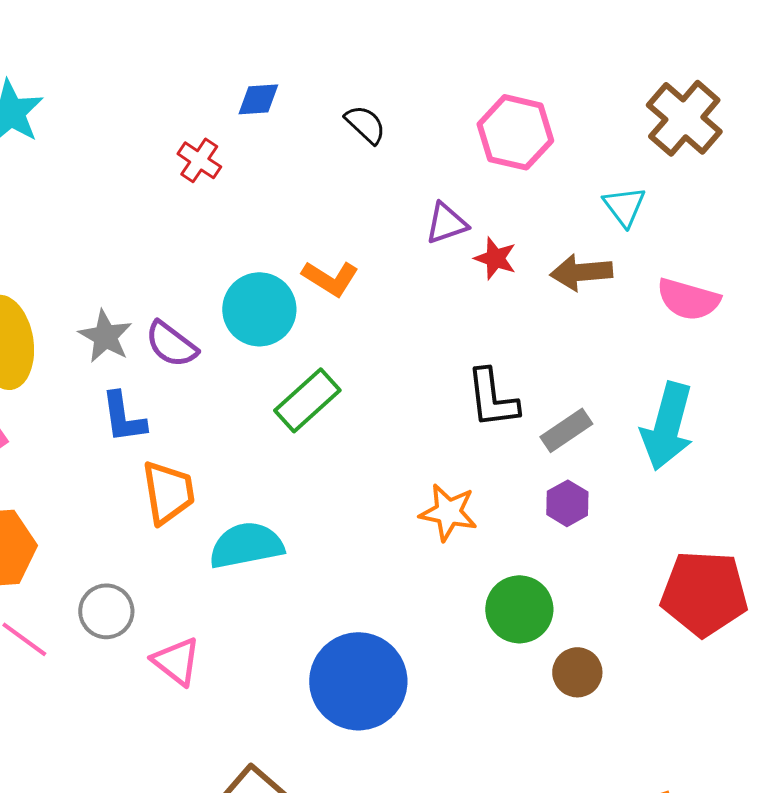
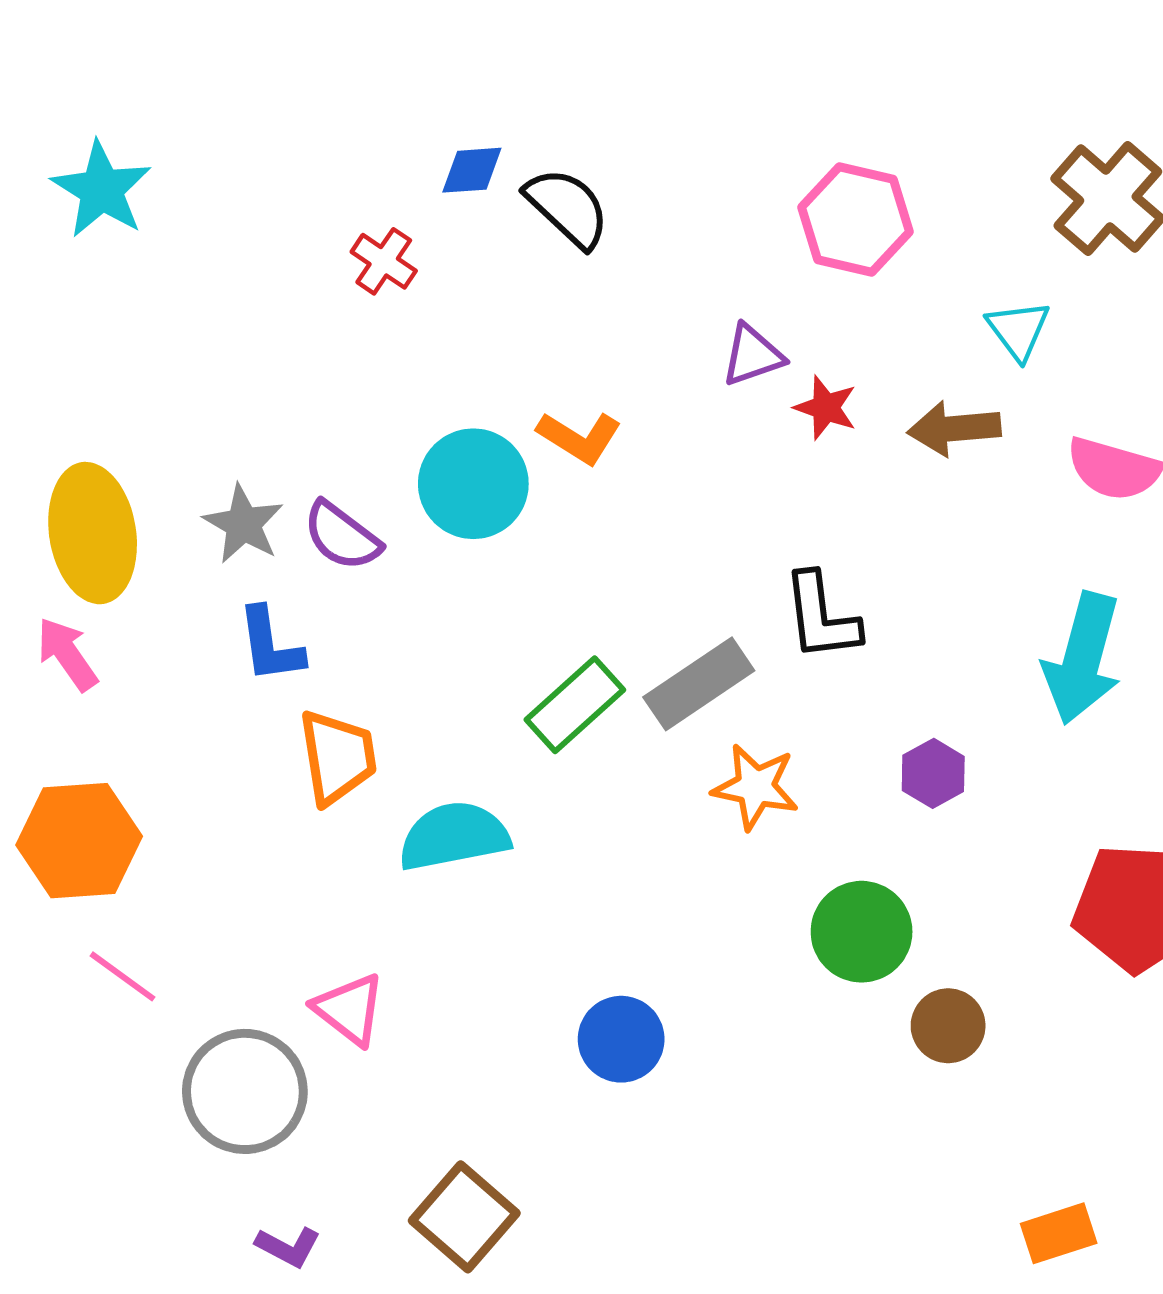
black semicircle: (365, 124) -> (567, 208), moved, size x1.4
green rectangle: (307, 400) -> (575, 705), moved
gray rectangle: (566, 430) -> (699, 684), moved, size x1.4
gray circle: (106, 611) -> (245, 1091), moved, size x1.5
blue circle: (358, 681) -> (621, 1039), size x0.6

